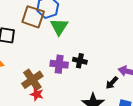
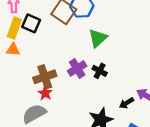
green triangle: (59, 27) -> (98, 38), moved
purple cross: (59, 64) -> (77, 68), turned 36

